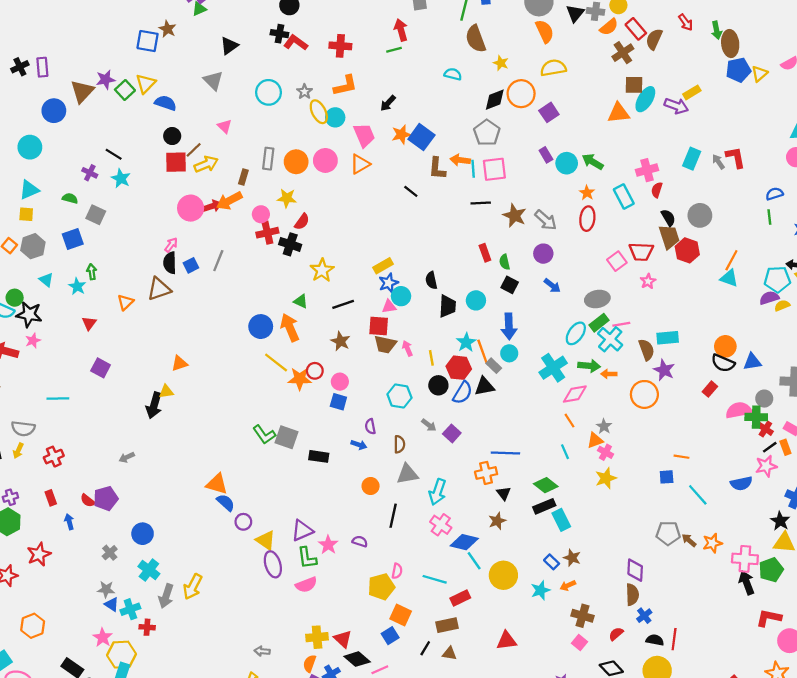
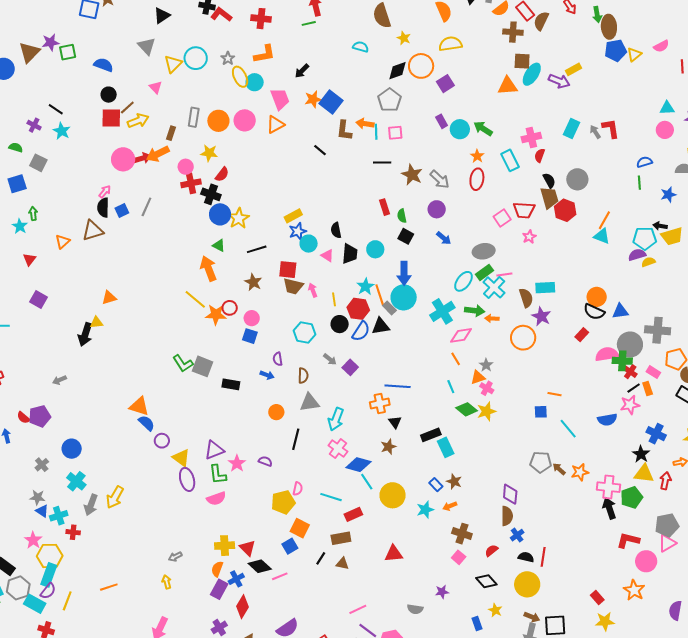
brown cross: (623, 53) -> (513, 32), turned 36
yellow triangle: (146, 84) -> (173, 64), moved
green square: (125, 90) -> (68, 52), turned 30
pink square: (494, 169) -> (395, 133), size x0.7
pink triangle: (389, 307) -> (327, 255), moved, turned 40
blue circle: (261, 327) -> (220, 214), moved
cyan circle: (509, 353) -> (404, 297), size x1.6
gray circle: (764, 399) -> (630, 345), size x1.6
green diamond: (546, 485) -> (467, 409), moved
gray arrow: (262, 651) -> (175, 557), turned -32

